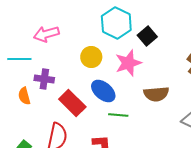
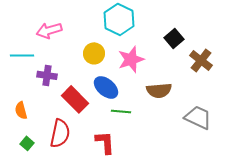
black square: (147, 36) -> (174, 38), moved
orange semicircle: (24, 96) -> (21, 110), moved

